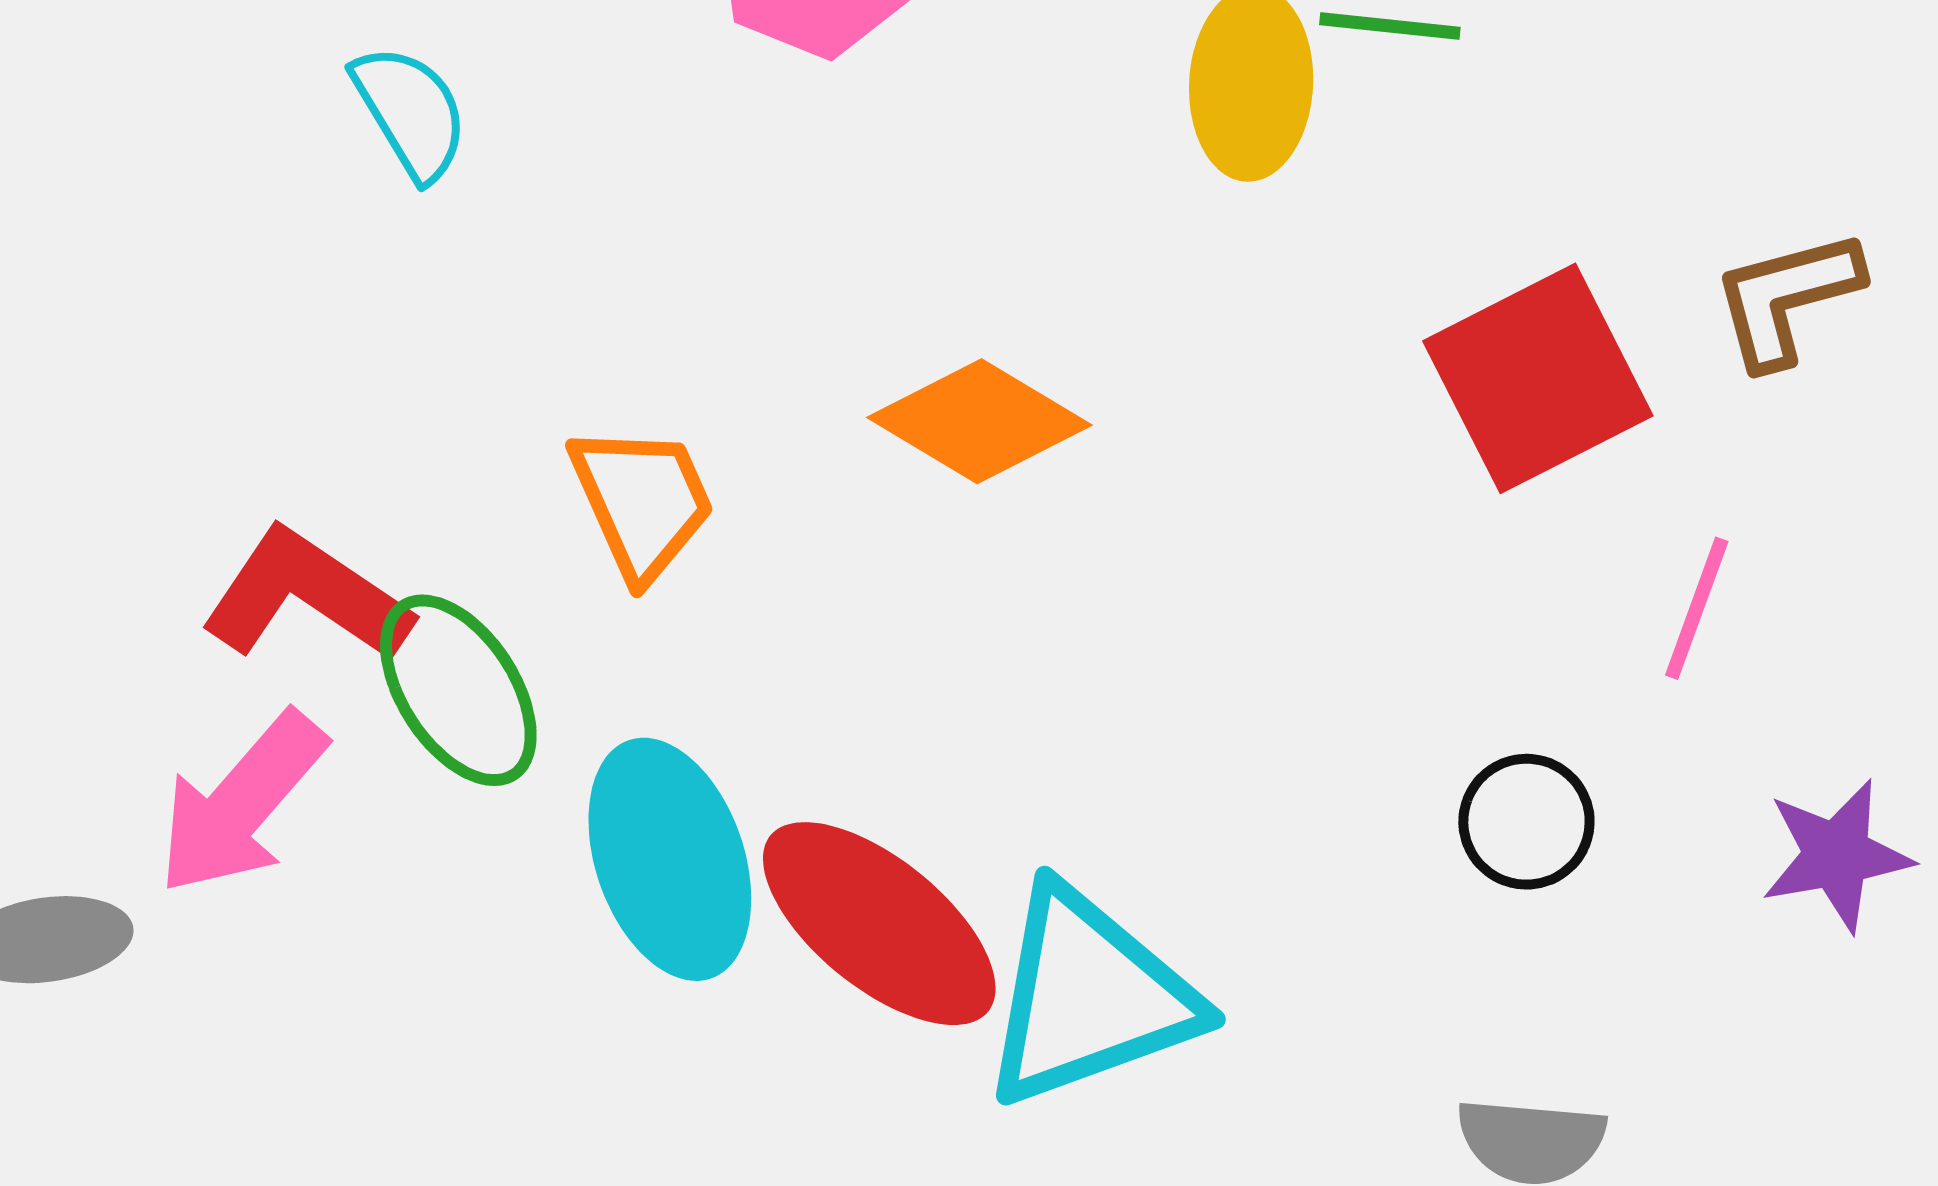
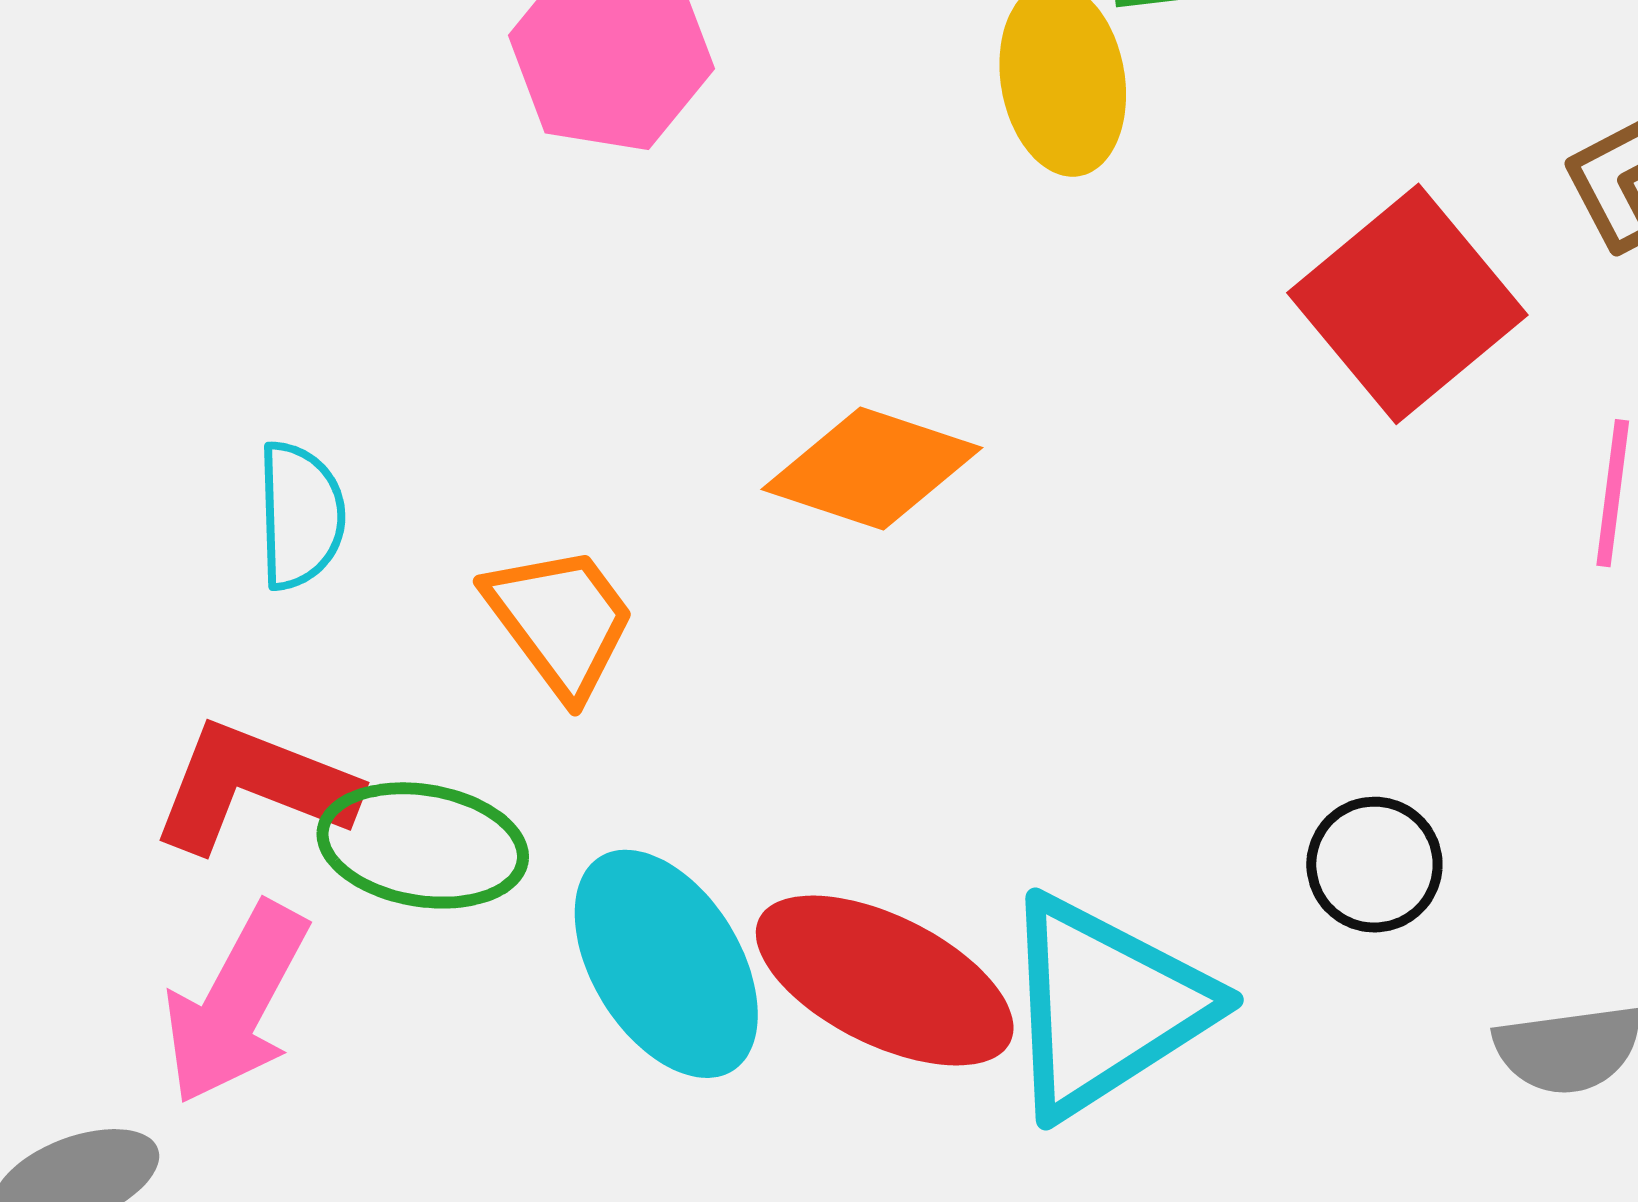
cyan semicircle: (411, 112) -> (300, 515), moved, turned 42
green ellipse: (458, 690) -> (423, 845), turned -35
black circle: (1526, 822) -> (1374, 865), moved

